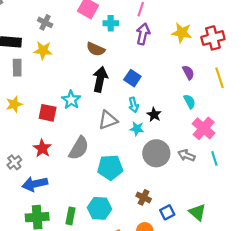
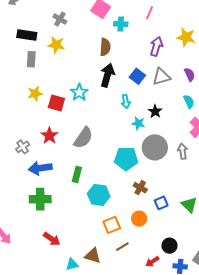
purple arrow: (143, 34) -> (156, 46), moved
brown semicircle: (96, 49) -> (105, 47), turned -114
yellow star: (14, 104) -> (35, 94), moved
cyan arrow: (134, 105) -> (126, 101), moved
gray triangle: (108, 120) -> (161, 77), moved
gray arrow: (186, 155) -> (183, 151), turned 56
cyan pentagon: (110, 167) -> (126, 159), moved
green rectangle: (70, 216) -> (77, 174), moved

